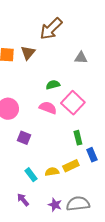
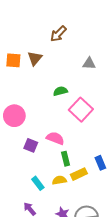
brown arrow: (51, 29) -> (58, 34), size x0.7
pink semicircle: (48, 108) -> (55, 138), moved
green rectangle: (78, 138) -> (66, 159), moved

